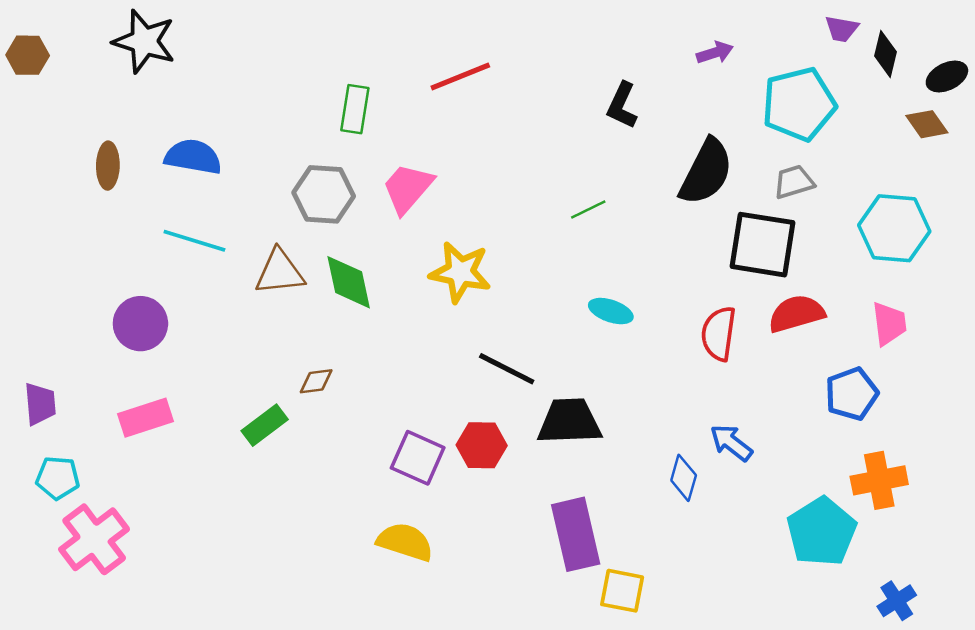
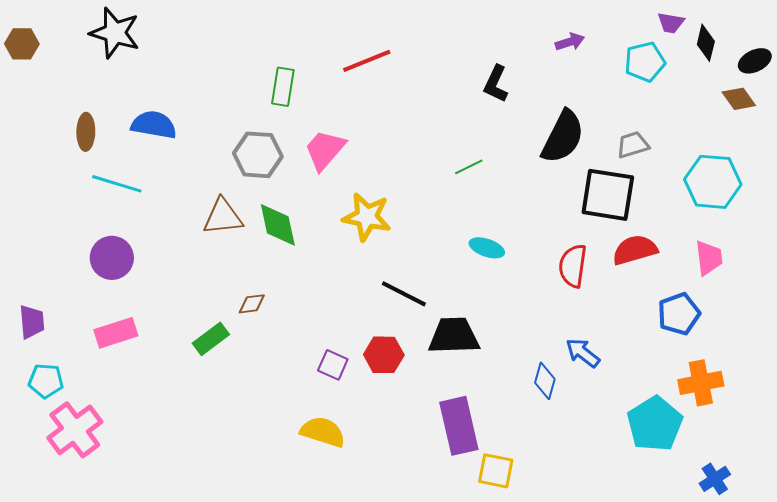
cyan pentagon: (799, 104) -> (645, 62), moved, size x0.7
cyan line: (194, 241) -> (117, 184), moved
purple square: (418, 458) -> (333, 365), size x0.7

